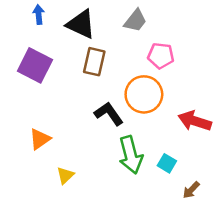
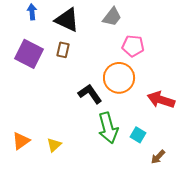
brown rectangle: (94, 62) -> (63, 50), moved, size x0.7
orange triangle: (40, 139) -> (21, 141), moved

